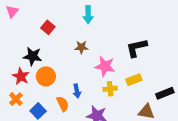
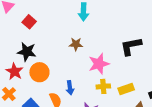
red square: (48, 27) -> (29, 22), moved
pink star: (105, 66) -> (99, 64), turned -30
yellow rectangle: (134, 80) -> (126, 89), moved

